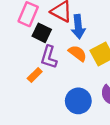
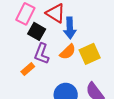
orange semicircle: (78, 53) -> (68, 52), turned 96

